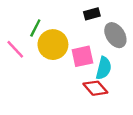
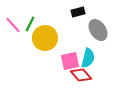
pink line: (15, 49) -> (13, 25), moved
pink square: (82, 56) -> (70, 61), moved

